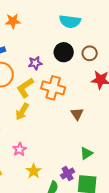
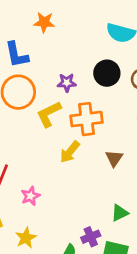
orange cross: (53, 88) -> (86, 119), turned -30
yellow arrow: (22, 112) -> (70, 152), moved
yellow star: (34, 171) -> (26, 238), moved

